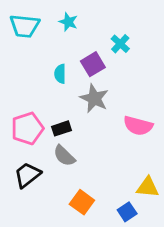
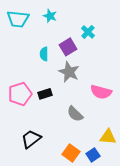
gray semicircle: (64, 156) -> (75, 114), moved
black trapezoid: (27, 175) -> (31, 139), moved
orange square: (82, 202) -> (71, 153), moved

